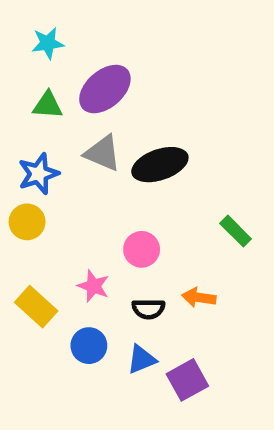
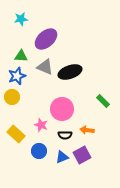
green triangle: (48, 105) -> (21, 56), moved
pink circle: (142, 249) -> (62, 109), size x1.5
purple square: (187, 380) -> (82, 155), moved

